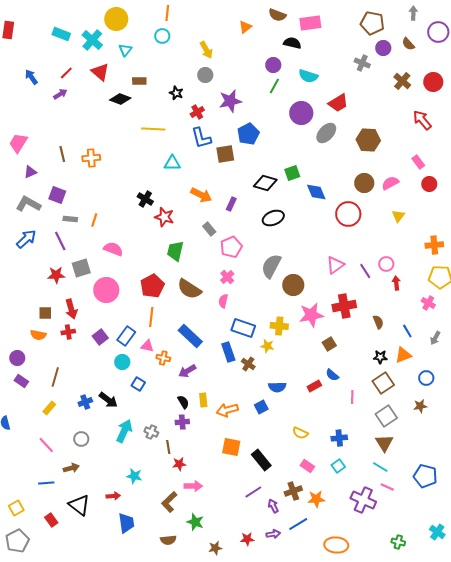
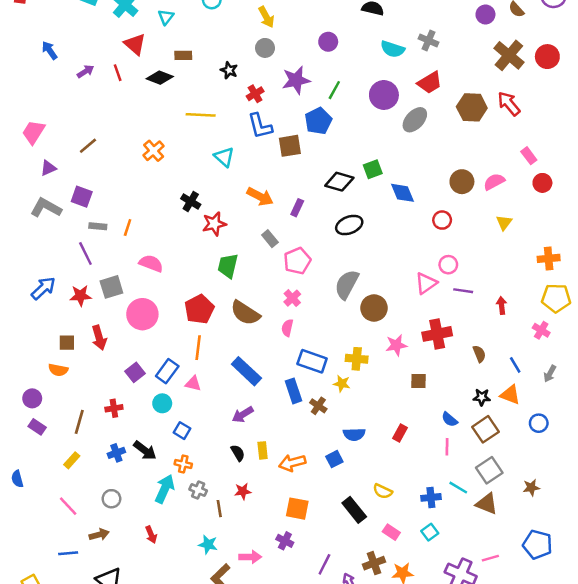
gray cross: (362, 63) -> (428, 40), moved
purple circle: (273, 65) -> (328, 42), moved
red line: (66, 73) -> (118, 73), moved, turned -64
brown cross: (402, 81) -> (509, 55), size x1.4
green line: (274, 86) -> (334, 90), moved
red arrow: (422, 120) -> (509, 104), moved
brown hexagon: (368, 140) -> (472, 107), moved
brown line: (62, 154) -> (88, 146), turned 63
orange cross: (91, 158) -> (154, 151), moved, turned -36
cyan triangle: (172, 163) -> (224, 157), turned 42
red circle: (348, 214) -> (442, 220), size x0.6
red star: (164, 217) -> (214, 224), turned -30
blue arrow: (26, 239) -> (43, 288), moved
pink circle: (386, 264) -> (448, 265), moved
purple line: (365, 271) -> (463, 291), turned -49
pink star: (311, 315) -> (396, 345), size x0.7
red cross: (68, 332) -> (114, 408), moved
brown square: (329, 344) -> (419, 381), turned 32
orange triangle: (403, 355) -> (510, 395), turned 42
orange cross: (163, 358) -> (183, 464), moved
blue semicircle: (332, 375) -> (450, 419), moved
red rectangle: (314, 386) -> (400, 433), turned -32
brown star: (420, 406) -> (531, 488), moved
purple cross: (182, 422) -> (285, 541), moved, turned 32
brown triangle: (384, 443) -> (487, 504), turned -36
black rectangle: (261, 460) -> (354, 510), moved
red star: (179, 464) -> (243, 491), moved
cyan line: (380, 467) -> (458, 488), moved
cyan star: (134, 476) -> (208, 545), moved
pink line: (387, 487) -> (490, 558), turned -40
purple line: (253, 492) -> (324, 564), turned -30
red arrow: (113, 496) -> (151, 535), moved, turned 72

